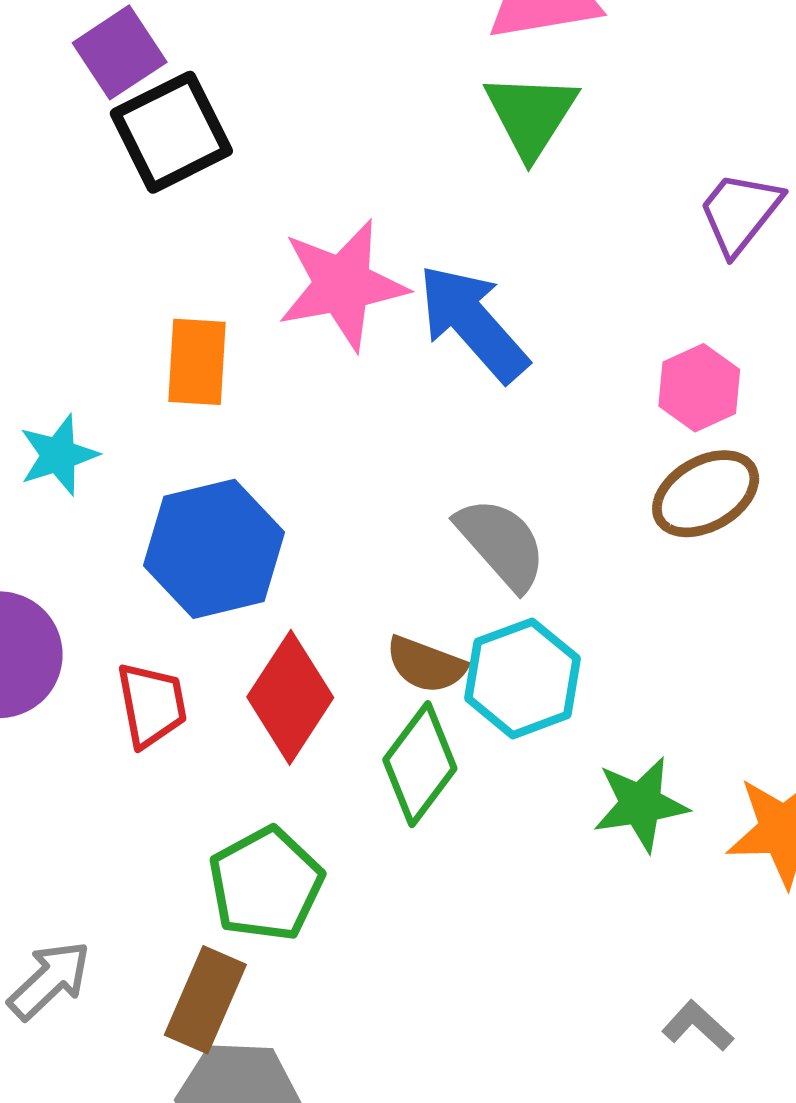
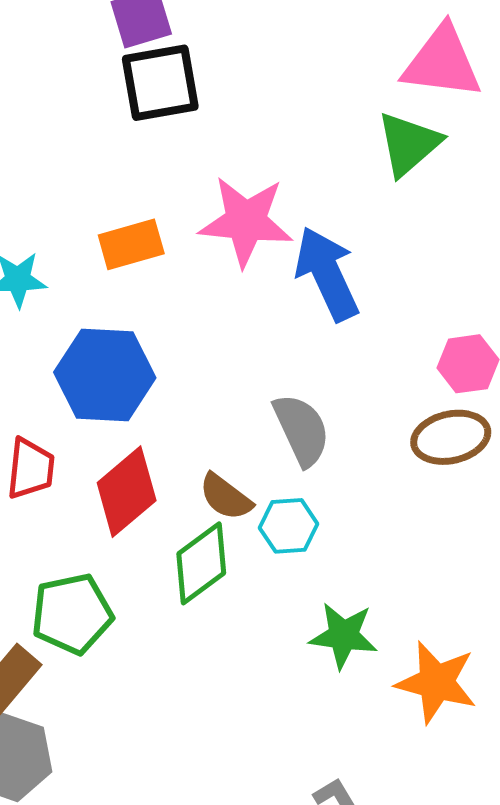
orange rectangle: (197, 362) -> (131, 244), turned 54
cyan hexagon: (522, 678) -> (289, 526), size x0.7

